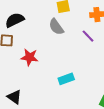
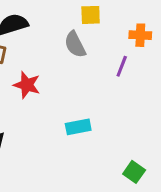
purple line: (88, 36) -> (122, 66), turned 56

